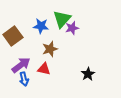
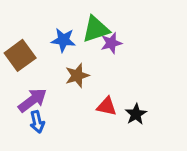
green triangle: (62, 19) -> (96, 29), turned 30
red triangle: (44, 69) -> (107, 106), moved

